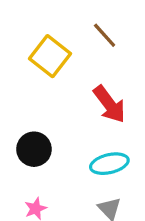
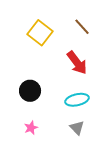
brown line: (105, 35) -> (82, 27), moved

